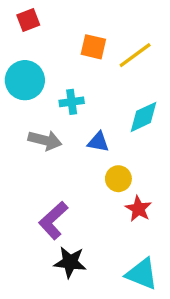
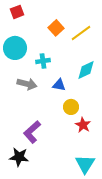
orange square: (93, 47) -> (56, 28), turned 35
black star: (70, 262) -> (19, 157), moved
cyan triangle: (142, 274) -> (85, 164), turned 40

